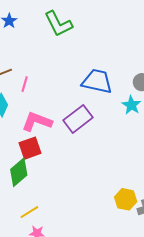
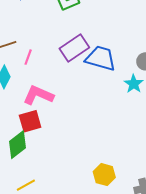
purple rectangle: (78, 119) -> (74, 48), moved
yellow hexagon: (126, 199) -> (104, 175), moved

